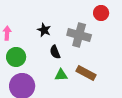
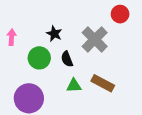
gray cross: (79, 35) -> (95, 39), turned 30
green circle: (16, 57) -> (39, 58), moved

